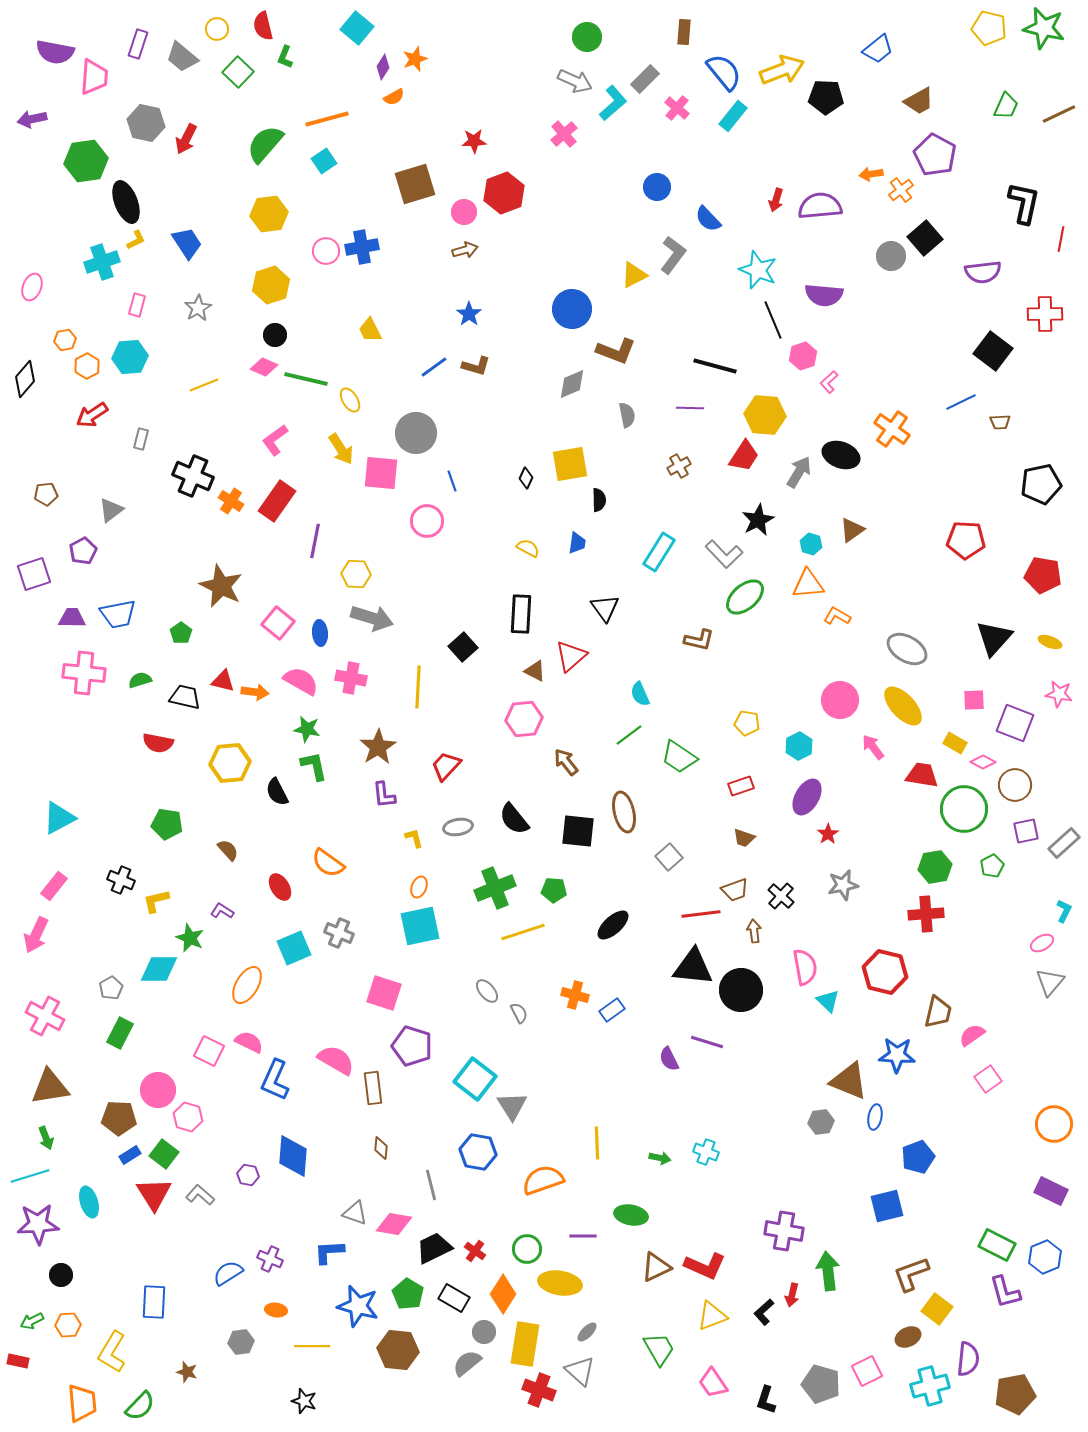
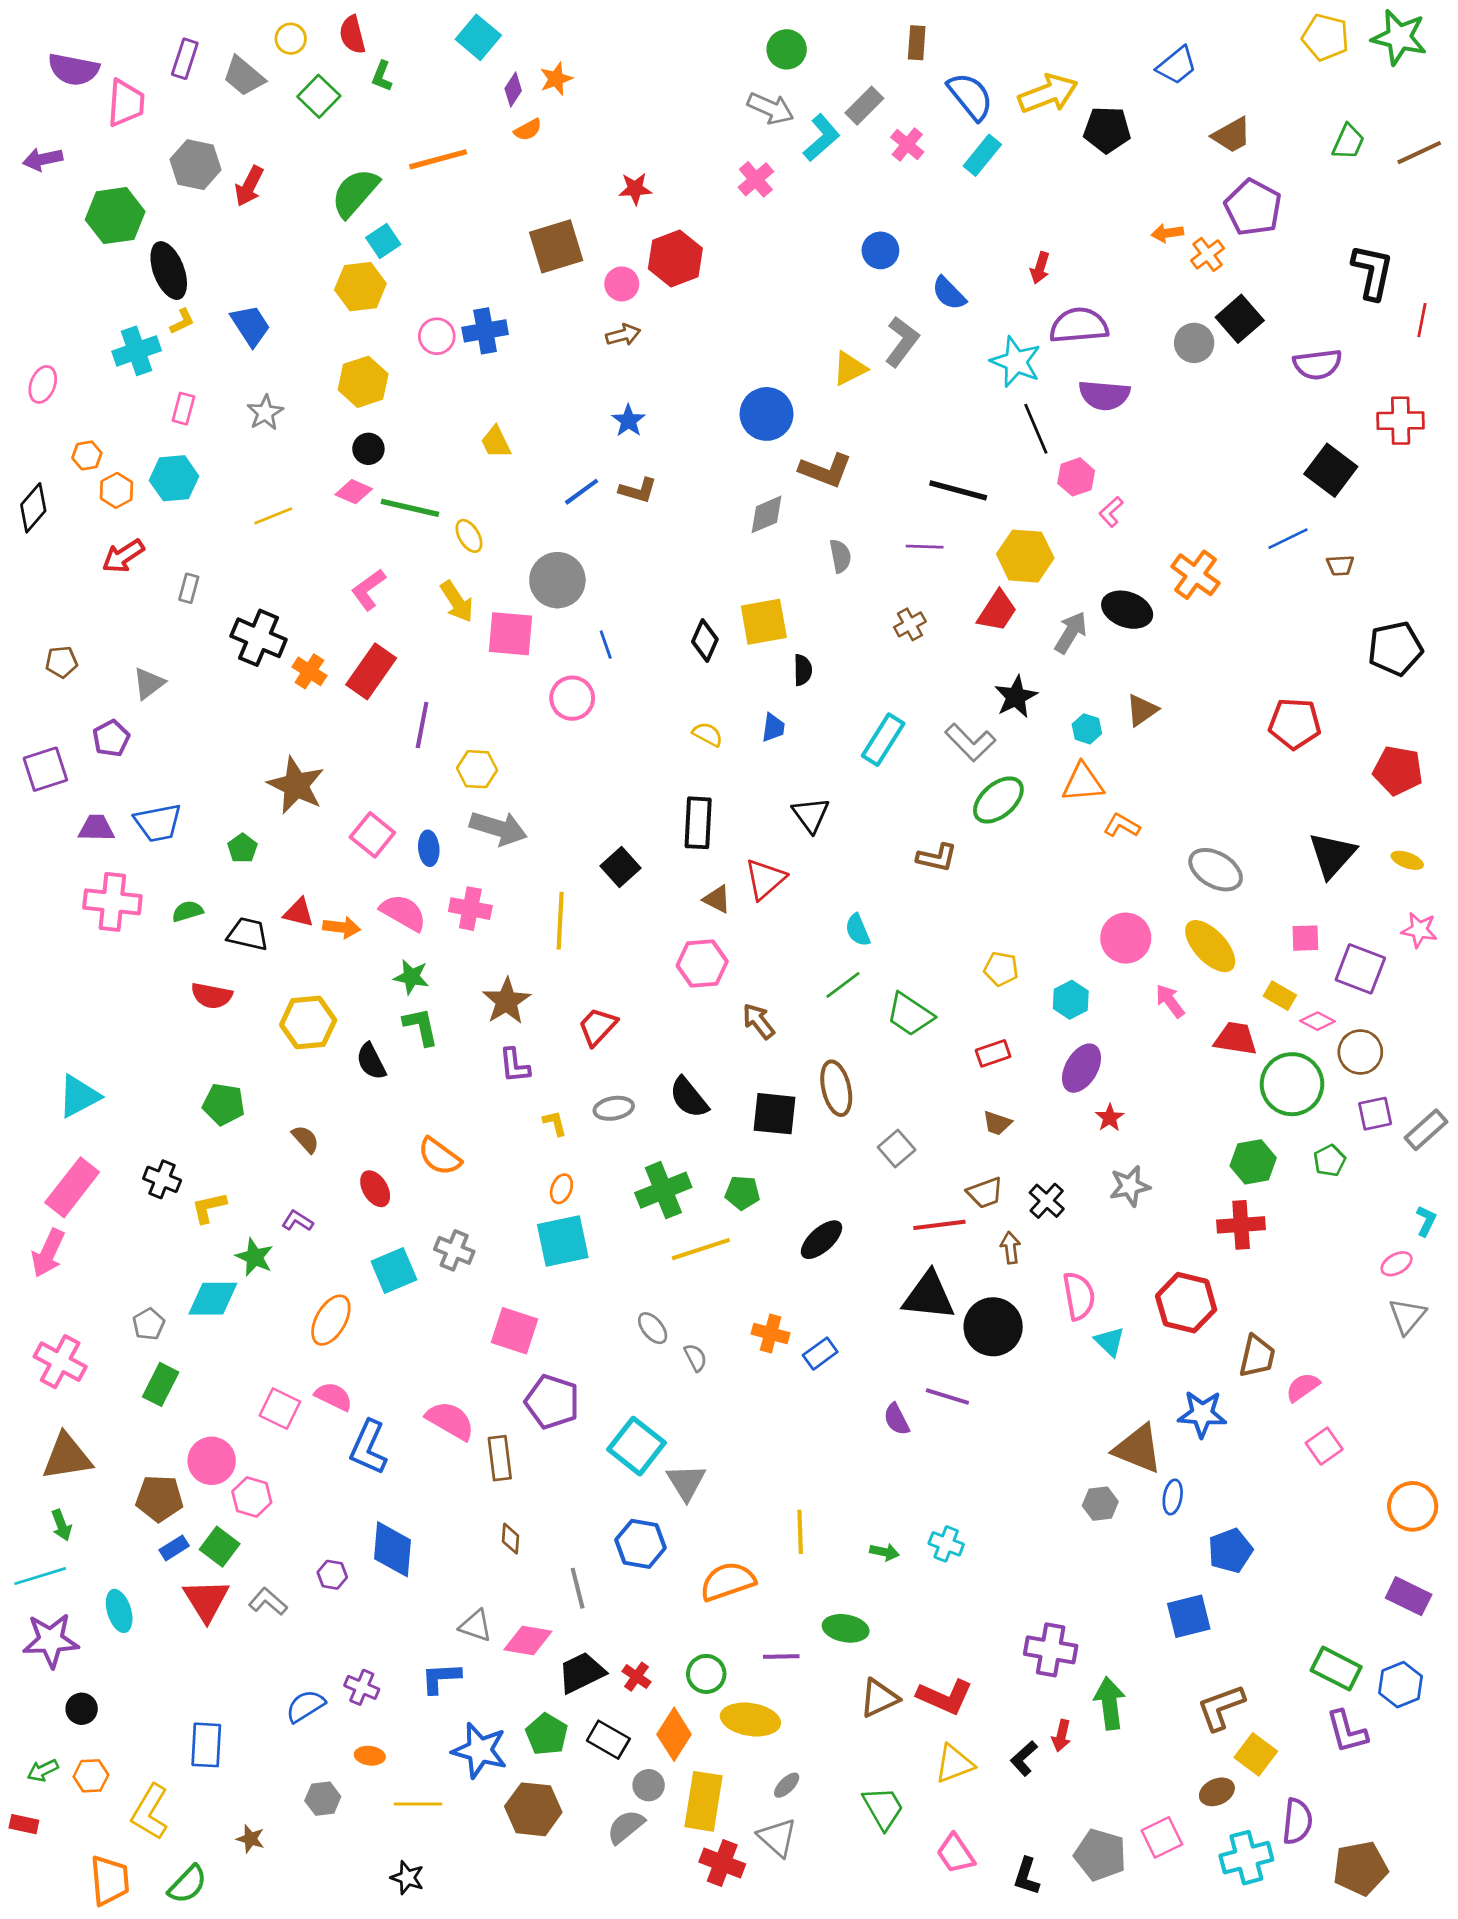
cyan square: (324, 161) -> (383, 241), moved
purple semicircle: (820, 206) -> (1079, 325), moved
black diamond: (526, 478) -> (705, 640), size x1.4
pink rectangle: (54, 886) -> (72, 1187), size x1.5

